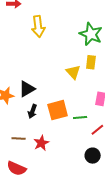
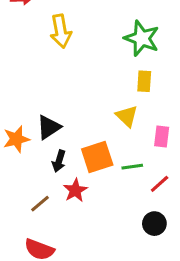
yellow triangle: (73, 72) -> (127, 116), moved
brown line: (19, 138) -> (40, 204), turned -40
red star: (41, 143) -> (75, 190), moved

